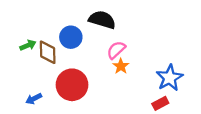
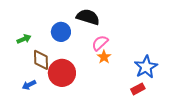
brown diamond: (48, 52) -> (41, 60), moved

